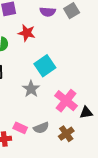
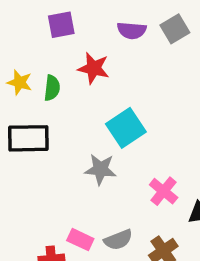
gray star: (31, 89) -> (100, 169), turned -30
pink cross: (66, 101) -> (164, 191), size x0.7

